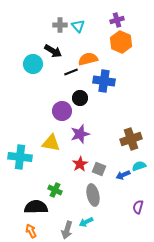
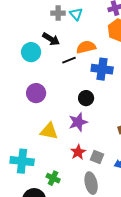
black circle: (80, 98) -> (86, 98), moved
purple circle: (62, 111) -> (36, 93), moved
cyan cross: (20, 157) -> (22, 161), moved

